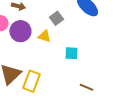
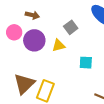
yellow triangle: (44, 36) -> (59, 45), turned -32

